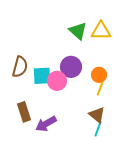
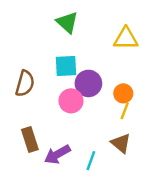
green triangle: (78, 31) -> (67, 22), moved
cyan square: (42, 76) -> (66, 66), moved
cyan line: (98, 129) -> (91, 161), moved

